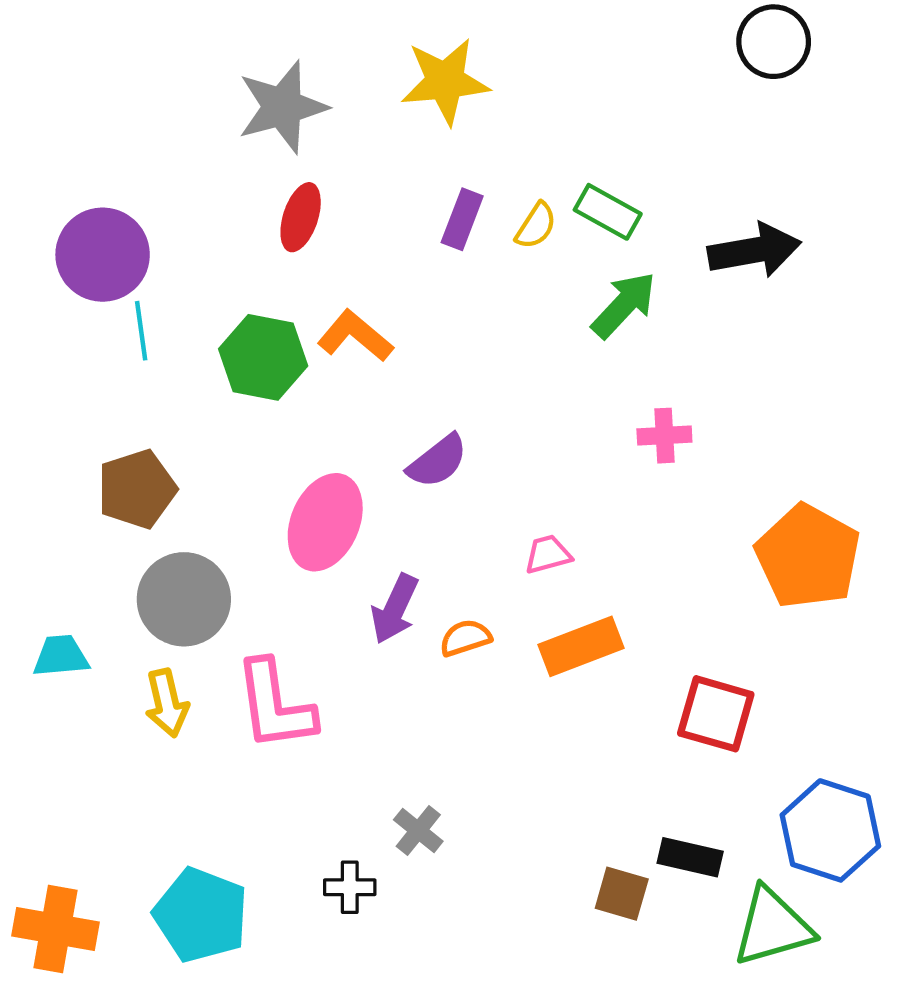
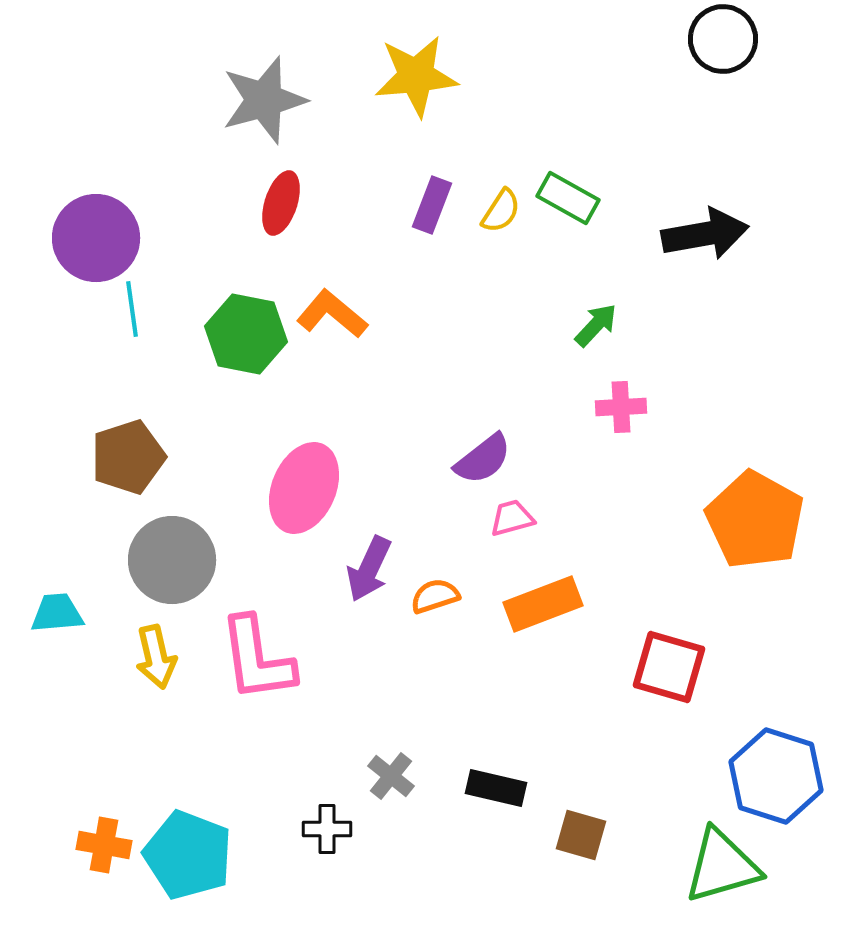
green arrow: (624, 305) -> (596, 325), moved, size x0.7
purple semicircle: (438, 461) -> (483, 459), moved
black rectangle: (690, 857) -> (496, 788), moved
orange cross: (55, 929) -> (104, 845), moved, size x0.7

